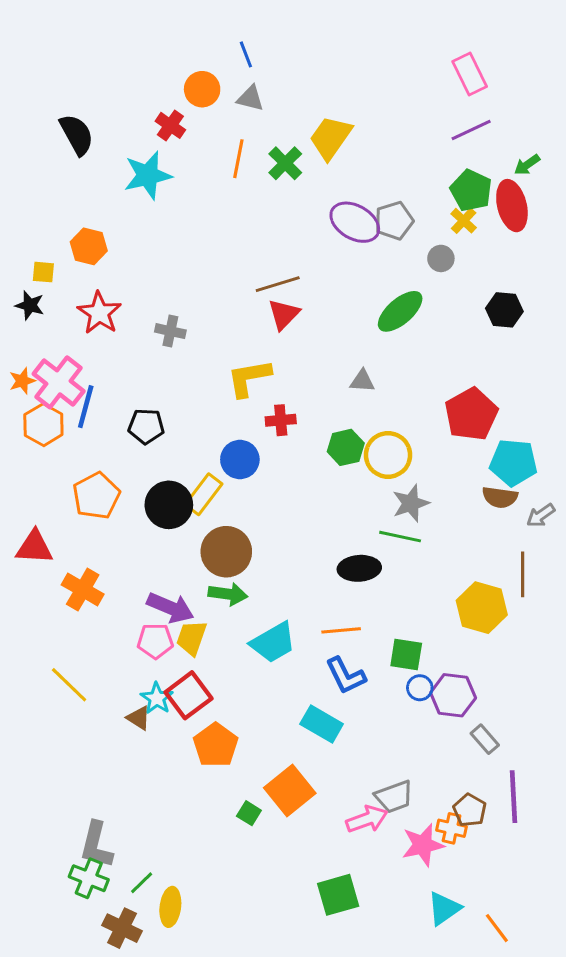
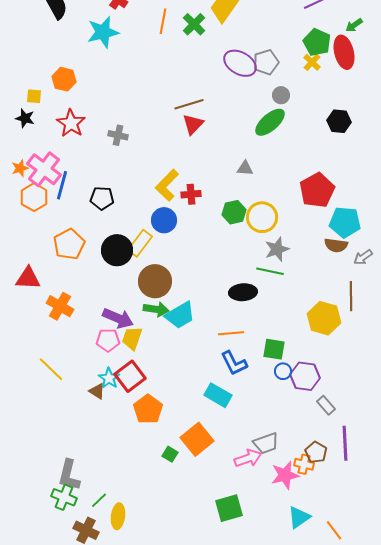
gray circle: (441, 258) -> (281, 95), moved
yellow L-shape: (249, 378) -> (167, 185), moved, turned -36
cyan trapezoid: (273, 642) -> (180, 315), moved

